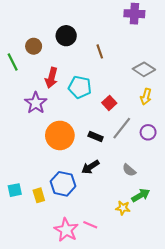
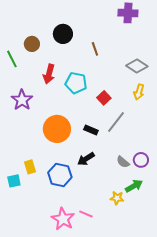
purple star: (36, 103) -> (22, 100), moved
purple circle: (148, 132) -> (141, 160), moved
yellow rectangle: (39, 195) -> (30, 167), moved

